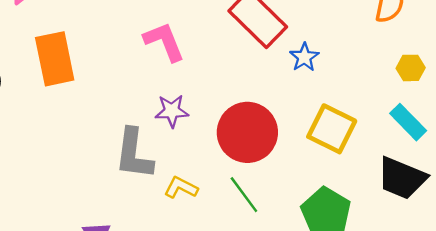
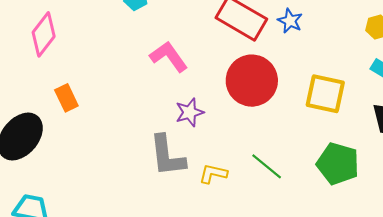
blue star: (304, 57) -> (290, 21), moved
orange rectangle: (55, 59) -> (66, 98), moved, size x0.6
red circle: (247, 132) -> (252, 81), moved

